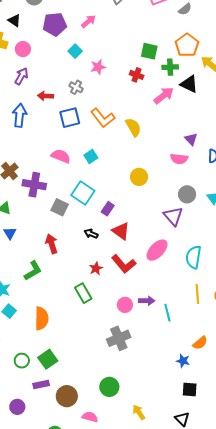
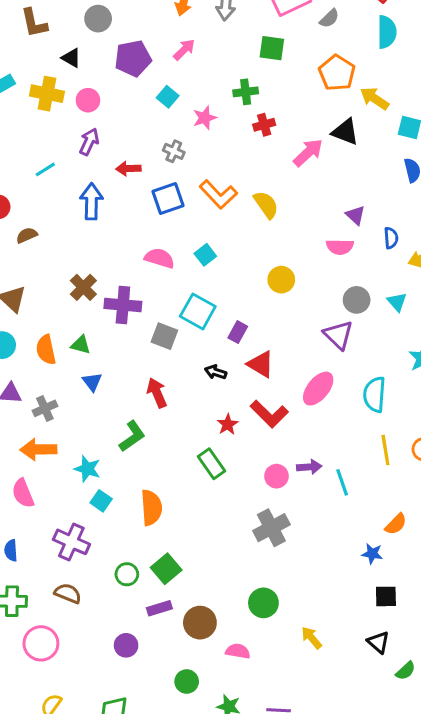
green square: (149, 51) -> (272, 48), moved
green cross: (170, 67) -> (246, 92), moved
red cross: (137, 75) -> (264, 125), turned -32

